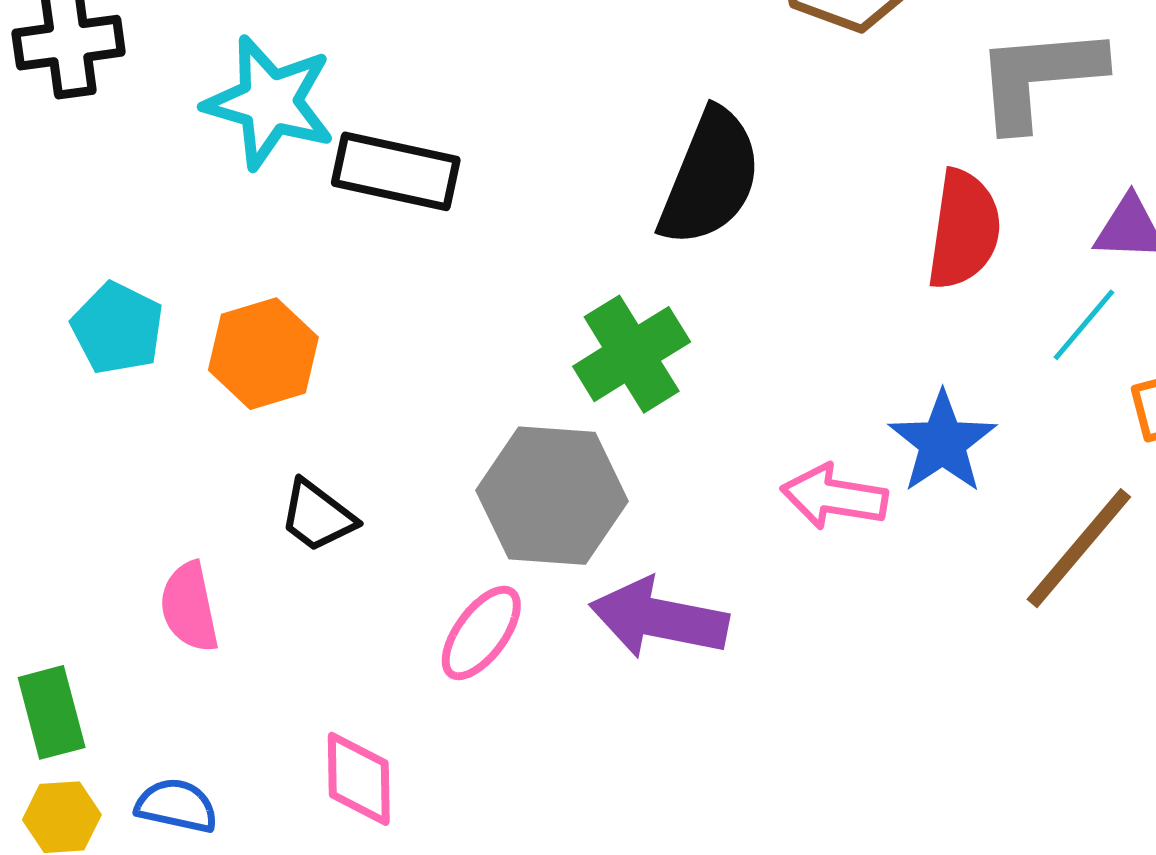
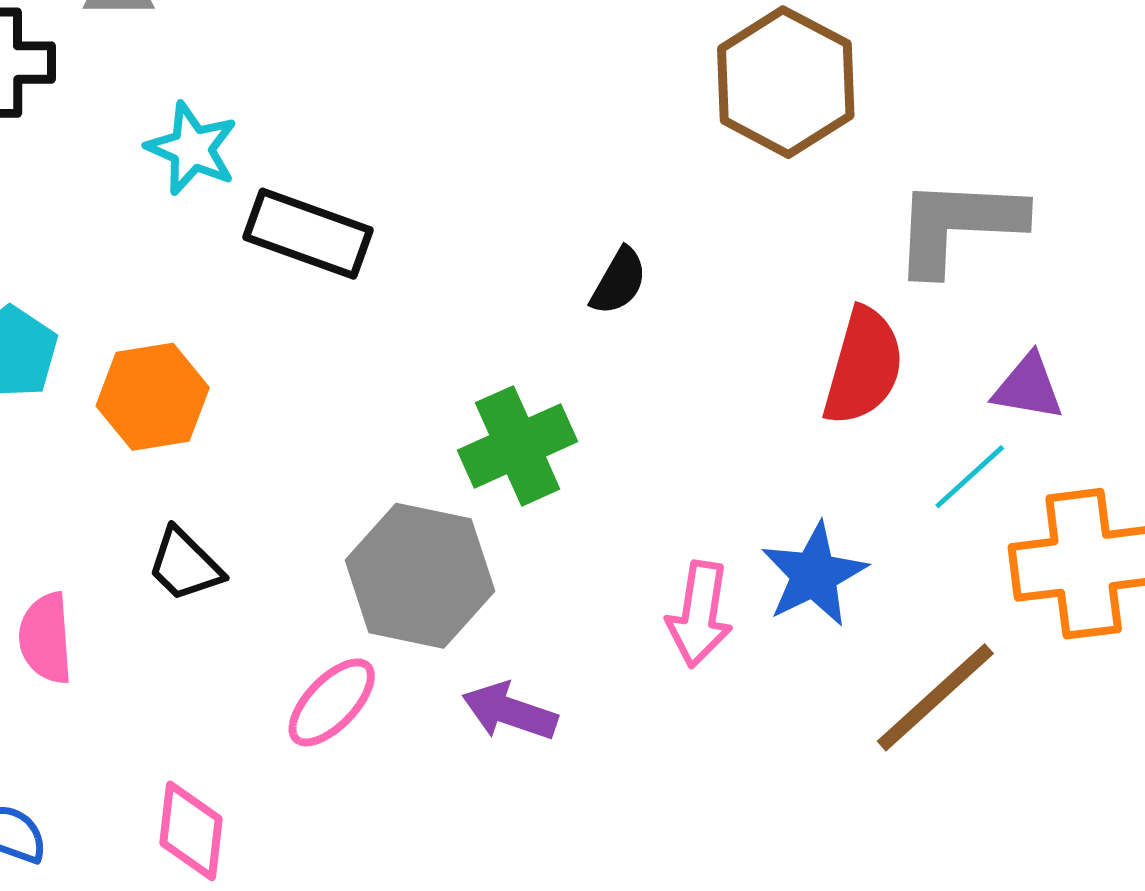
cyan star: (269, 102) -> (192, 148), size x0.7
black semicircle: (710, 178) -> (619, 281), size x0.5
pink arrow: (834, 497) -> (699, 614), turned -98
purple arrow: (659, 618) -> (510, 711), size x0.7

